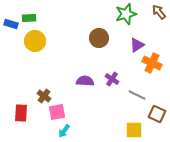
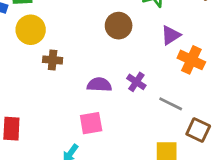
brown cross: (44, 96) -> (53, 60), moved, turned -32
pink square: (57, 112) -> (91, 123), moved

